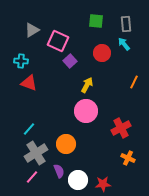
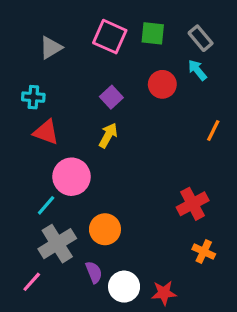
gray rectangle: (126, 24) -> (201, 38), turned -35
pink square: (58, 41) -> (110, 37), moved
yellow arrow: (87, 85) -> (108, 135), moved
pink circle: (86, 111) -> (72, 177), moved
pink line: (32, 177) -> (32, 282), moved

